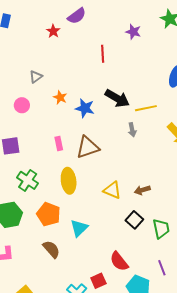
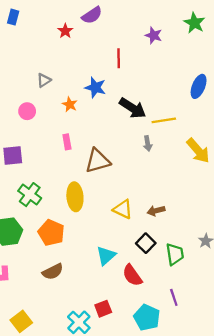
blue star: (85, 108) -> (95, 88), moved
pink rectangle: (59, 143) -> (67, 142), moved
cyan triangle: (79, 228) -> (106, 256), moved
brown semicircle: (51, 249) -> (53, 272), turned 102
red semicircle: (119, 261) -> (132, 275), moved

